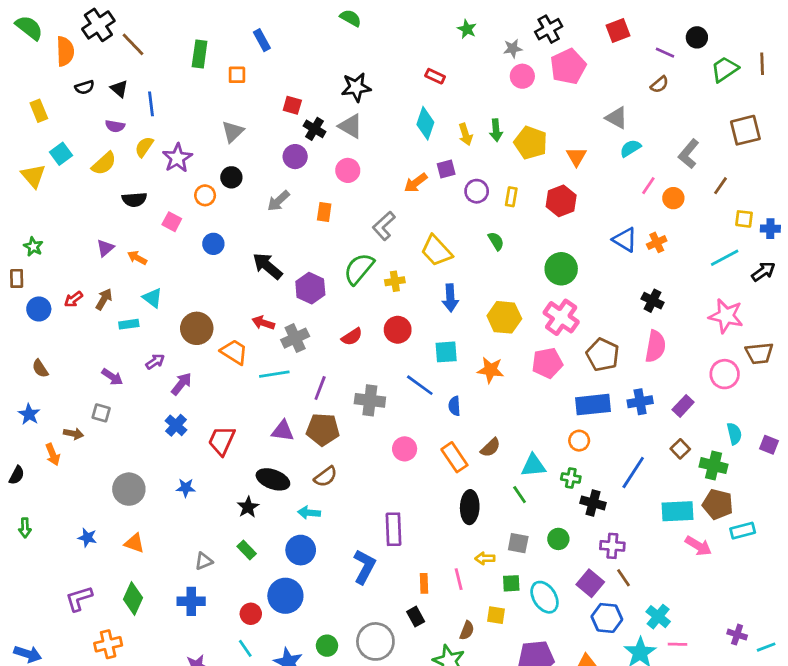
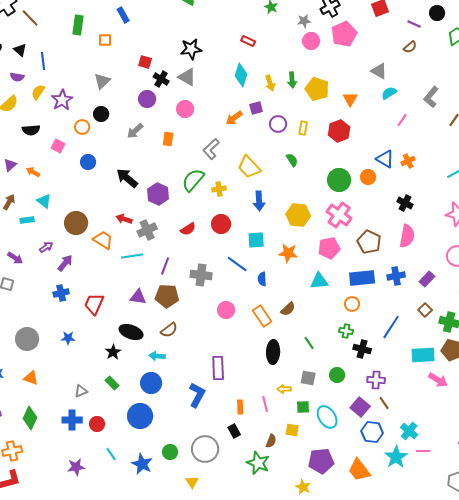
orange circle: (673, 198) -> (368, 177), moved
blue cross: (176, 425) -> (61, 293), turned 35
cyan triangle: (533, 466) -> (319, 281), moved
red circle: (251, 614) -> (97, 424), moved

